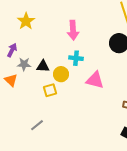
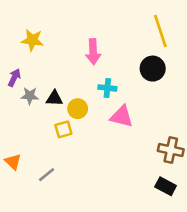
yellow star: (26, 21) -> (32, 40), turned -30
cyan cross: (76, 58) -> (107, 88), moved
orange triangle: (11, 80) -> (13, 162), moved

